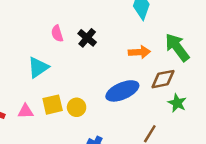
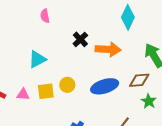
pink semicircle: (57, 34) -> (45, 16), moved
orange arrow: (139, 52) -> (108, 49), moved, size x1.4
yellow circle: (77, 107) -> (67, 85), moved

